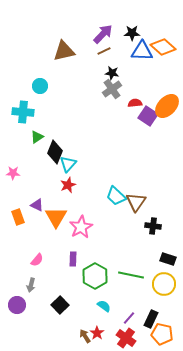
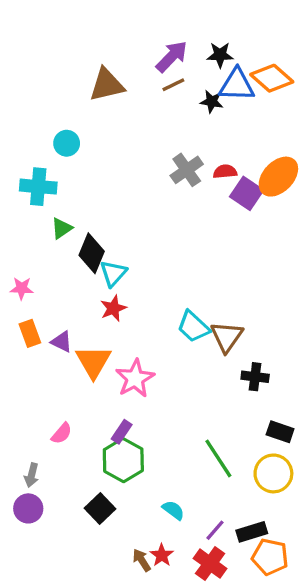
black star: (112, 73) -> (212, 102), moved
gray cross: (112, 89) -> (187, 170), moved
orange rectangle: (18, 217) -> (30, 333), moved
purple rectangle: (73, 259) -> (122, 432), turned 32
green line: (131, 275) -> (218, 458), turned 45
green hexagon: (95, 276) -> (123, 460), moved
gray arrow: (31, 285) -> (32, 475), moved
black rectangle: (151, 319) -> (252, 532), turned 48

